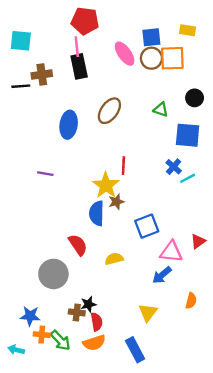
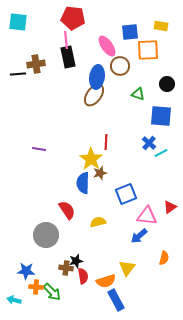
cyan square: (21, 41) -> (18, 22), moved
brown circle: (151, 58) -> (120, 66), moved
blue ellipse: (69, 125) -> (97, 77), moved
orange semicircle: (94, 343) -> (106, 281), moved

